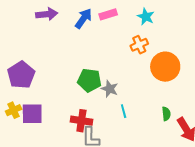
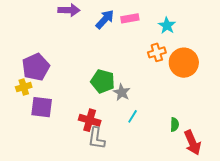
orange circle: (165, 67) -> (184, 63), moved
yellow cross: (14, 110) -> (24, 87), moved
cyan line: (124, 111) -> (133, 116), turned 40

